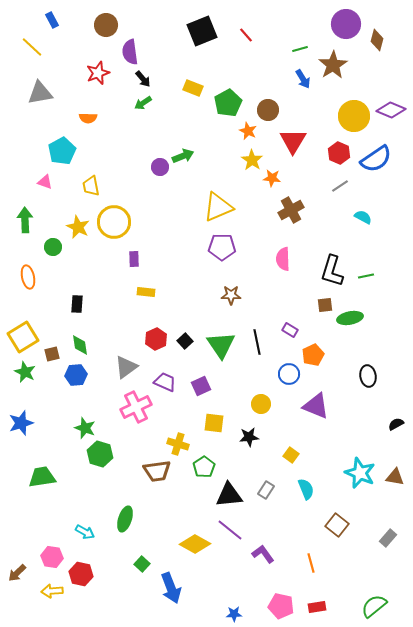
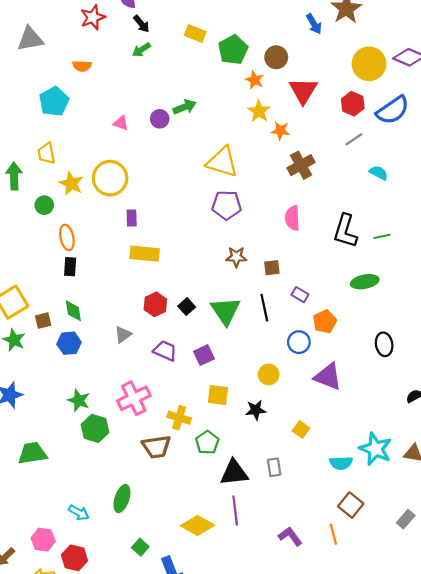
pink triangle: (45, 182) -> (121, 123), moved
yellow trapezoid: (91, 186) -> (46, 153), moved
yellow triangle: (218, 207) -> (222, 162), turned 40
orange ellipse: (28, 277) -> (67, 237), moved
yellow rectangle: (146, 292) -> (145, 254), size x1.5
brown square: (325, 305) -> (272, 268), moved
gray triangle: (126, 367) -> (123, 335), size x0.7
pink cross: (136, 407) -> (134, 398), moved
cyan semicircle: (306, 489) -> (341, 463), moved, turned 110
gray rectangle: (266, 490) -> (274, 467), turned -42
purple line: (230, 530) -> (235, 510), turned 44
purple L-shape: (263, 554) -> (290, 536), moved
orange line: (311, 563) -> (333, 534), moved

